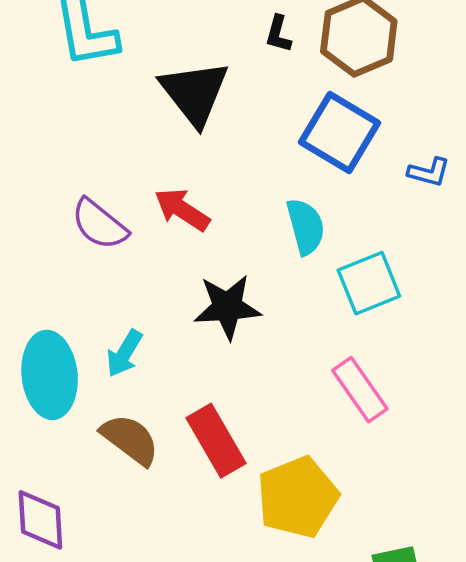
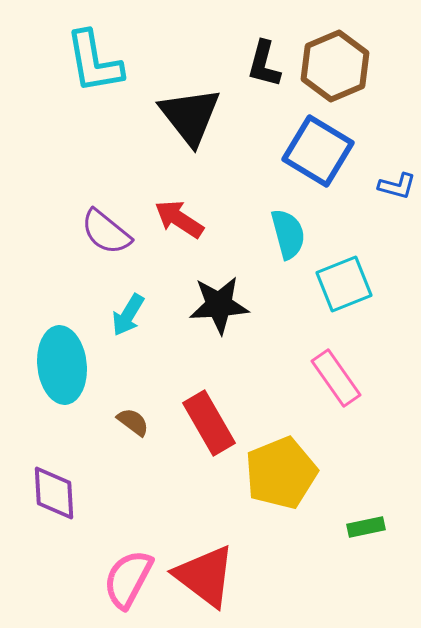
black L-shape: (278, 34) -> (264, 64), size x1.4
cyan arrow: (124, 353) -> (128, 315), moved
brown semicircle: (130, 439) -> (133, 422), size x0.6

